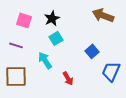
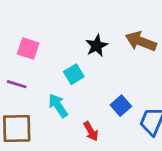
black star: (52, 18) -> (97, 46), moved
blue square: (92, 51) -> (121, 106), moved

